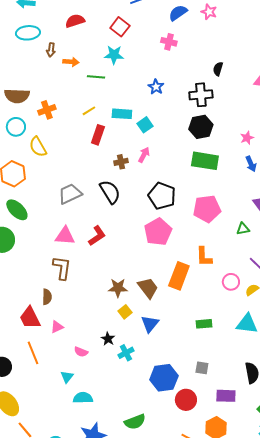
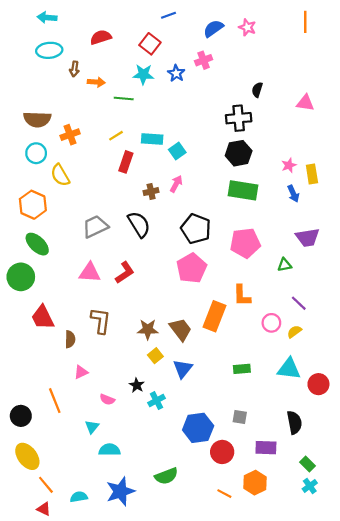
pink cross: (169, 42) -> (204, 60), turned -35
blue star: (156, 87) -> (176, 73), moved
brown L-shape: (62, 268) -> (101, 321), moved
red trapezoid: (30, 318) -> (43, 317), moved

